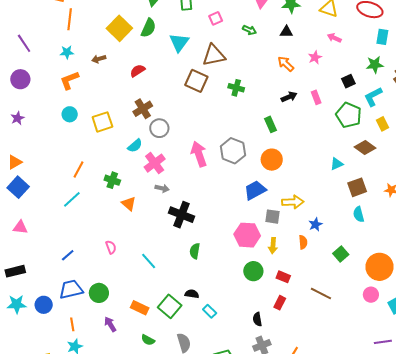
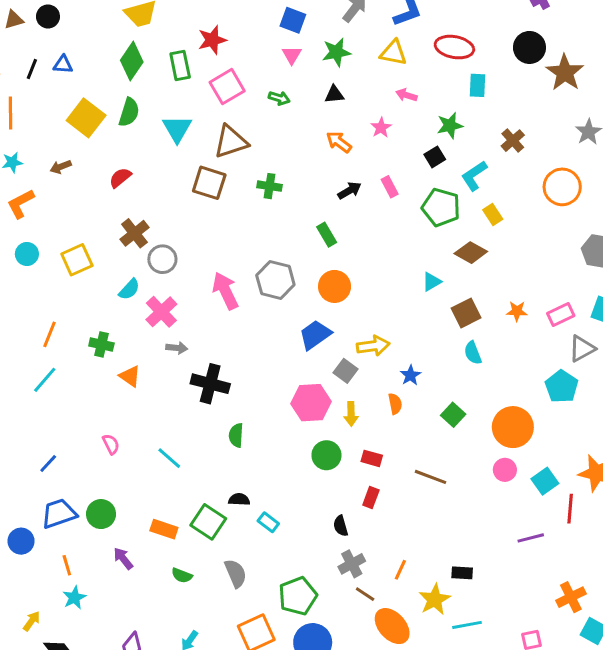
pink square: (216, 18) -> (227, 87), size x1.6
green star: (375, 65) -> (450, 126), moved
gray square: (273, 217) -> (346, 371), turned 35

